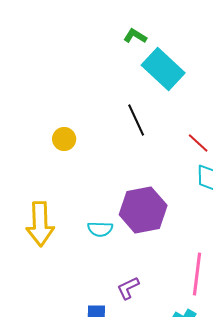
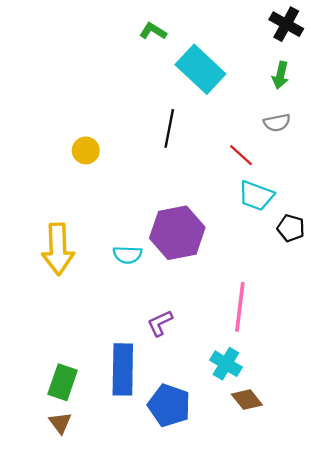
green L-shape: (135, 36) -> (153, 31), moved
black line: (136, 120) -> (169, 128), turned 36

